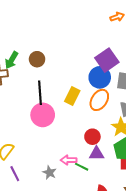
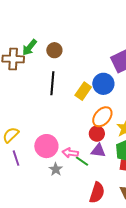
blue circle: (100, 77) -> (103, 84), moved
orange ellipse: (99, 100) -> (102, 117), moved
pink circle: (43, 115) -> (46, 146), moved
gray star: (50, 173) -> (56, 169), moved

